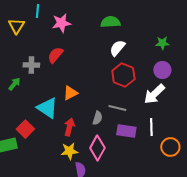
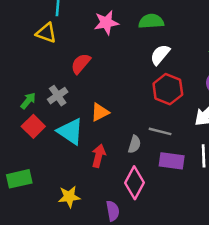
pink star: (61, 23) -> (106, 23), moved
yellow triangle: (16, 26) -> (46, 33), moved, turned -42
gray cross: (31, 65) -> (58, 96), moved, turned -35
red square: (25, 129) -> (33, 126), moved
yellow star: (69, 151) -> (69, 197), moved

